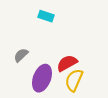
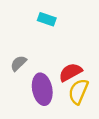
purple ellipse: (42, 78) -> (42, 89), turned -32

